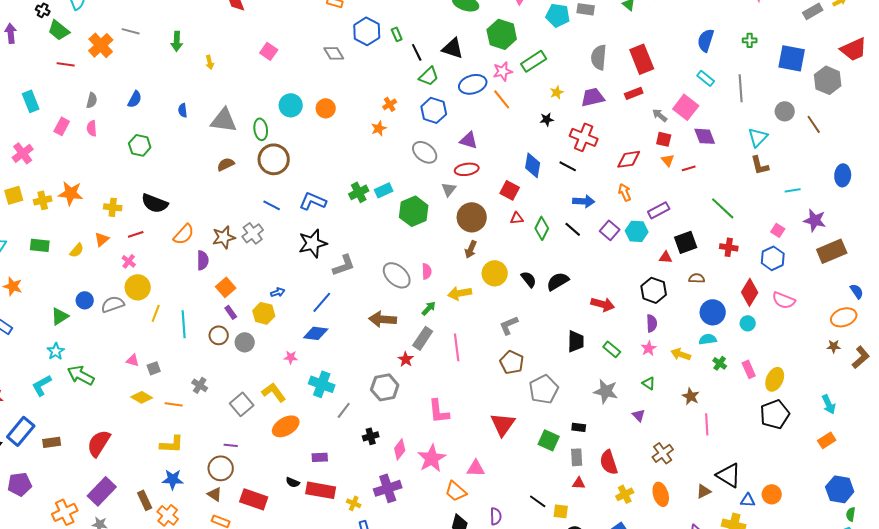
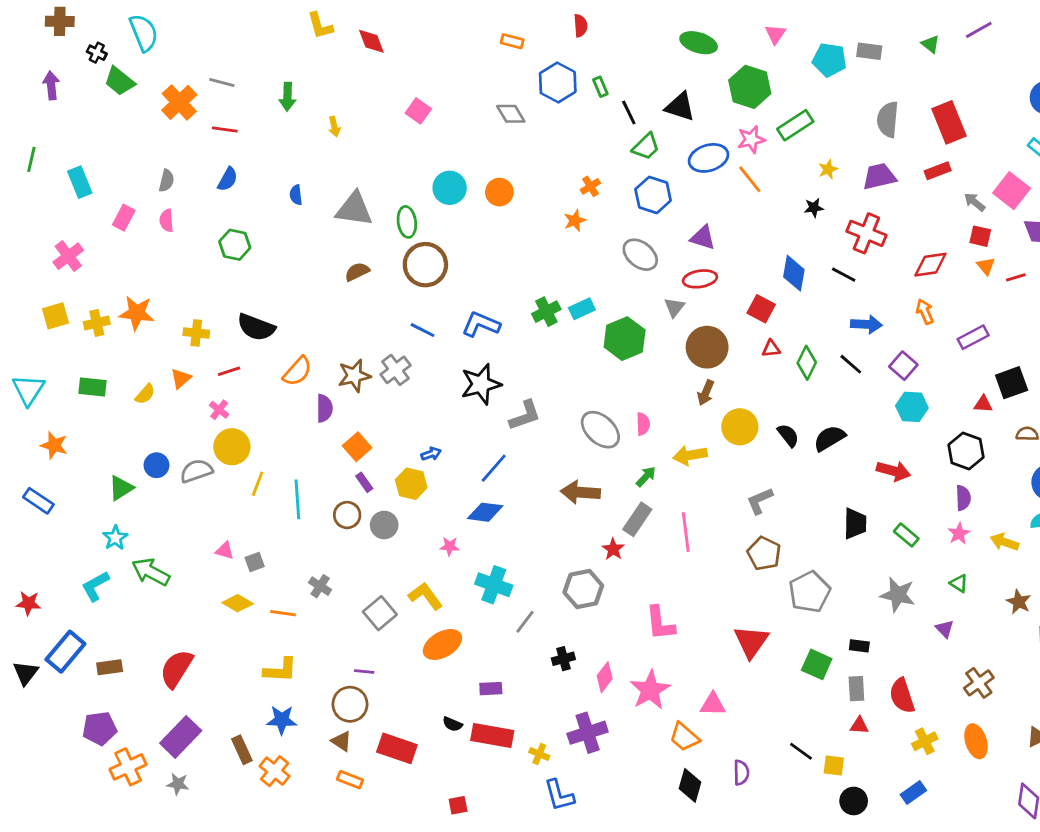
red line: (66, 64) -> (225, 129), moved
cyan hexagon: (637, 231) -> (912, 407), moved
purple pentagon: (20, 484) -> (100, 728), moved

